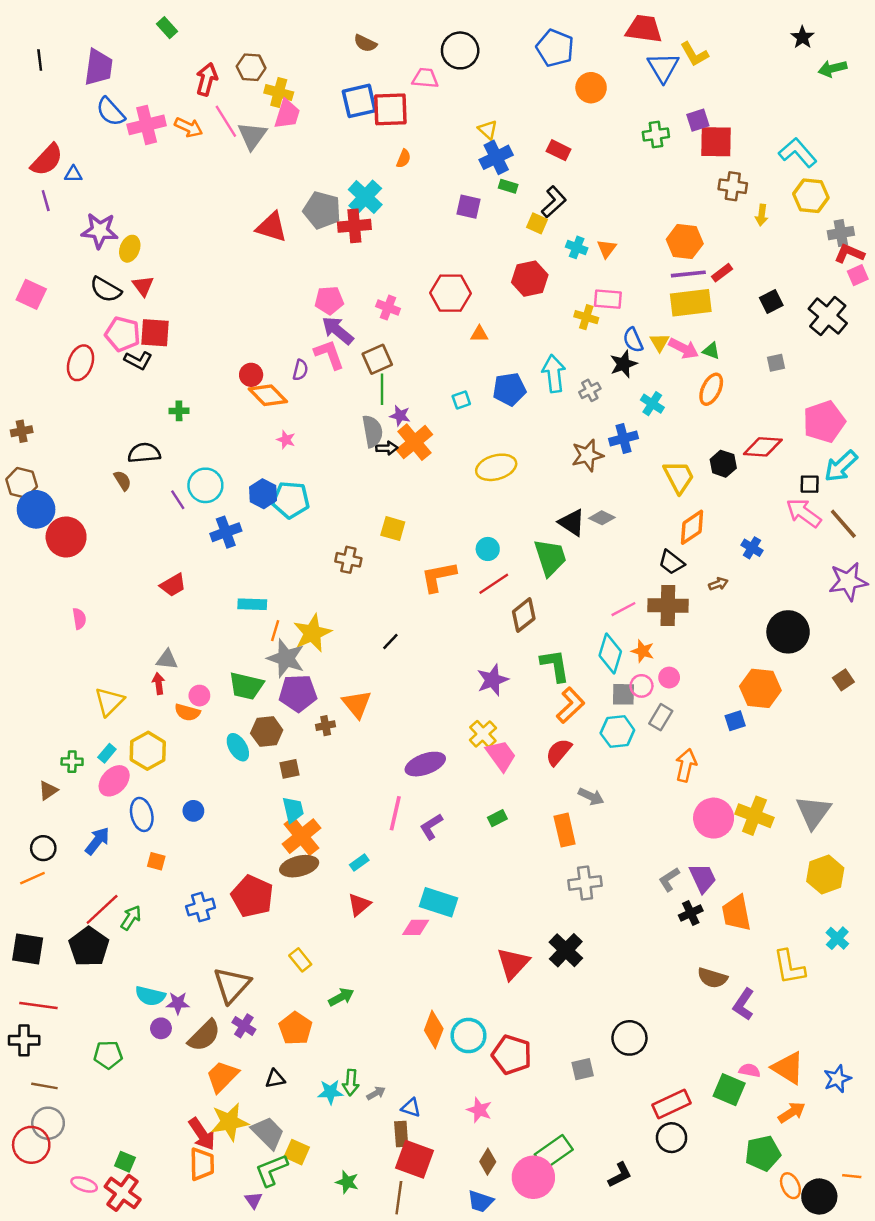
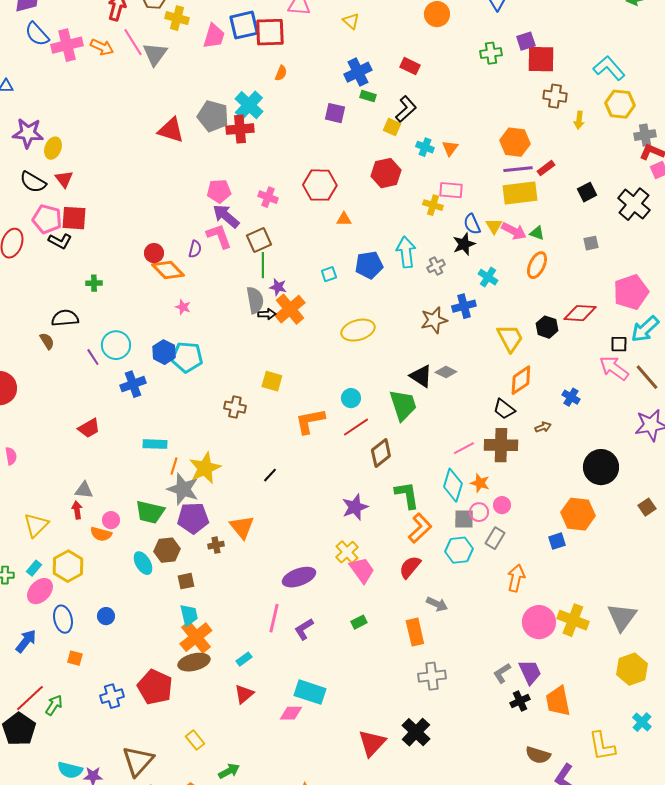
pink trapezoid: (287, 114) -> (214, 36), moved
yellow triangle: (488, 130) -> (351, 21), moved

